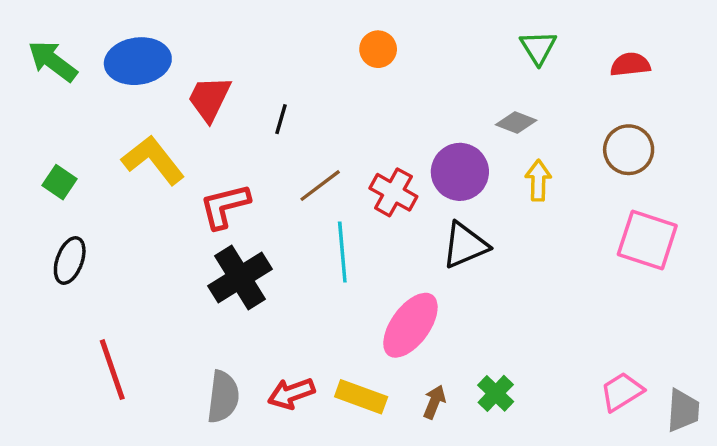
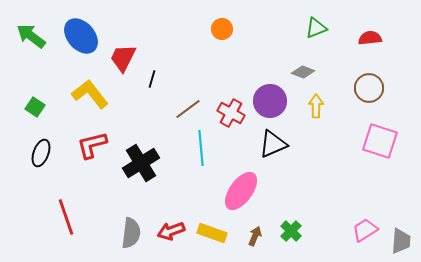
green triangle: (538, 47) -> (316, 28), turned 40
blue ellipse: (138, 61) -> (81, 36), turned 57
black line: (281, 119) -> (152, 79), moved
red L-shape: (225, 206) -> (92, 145), moved

